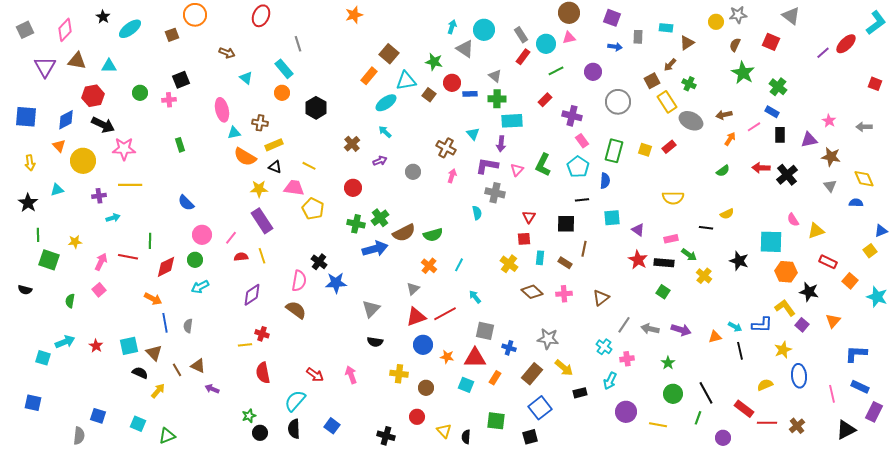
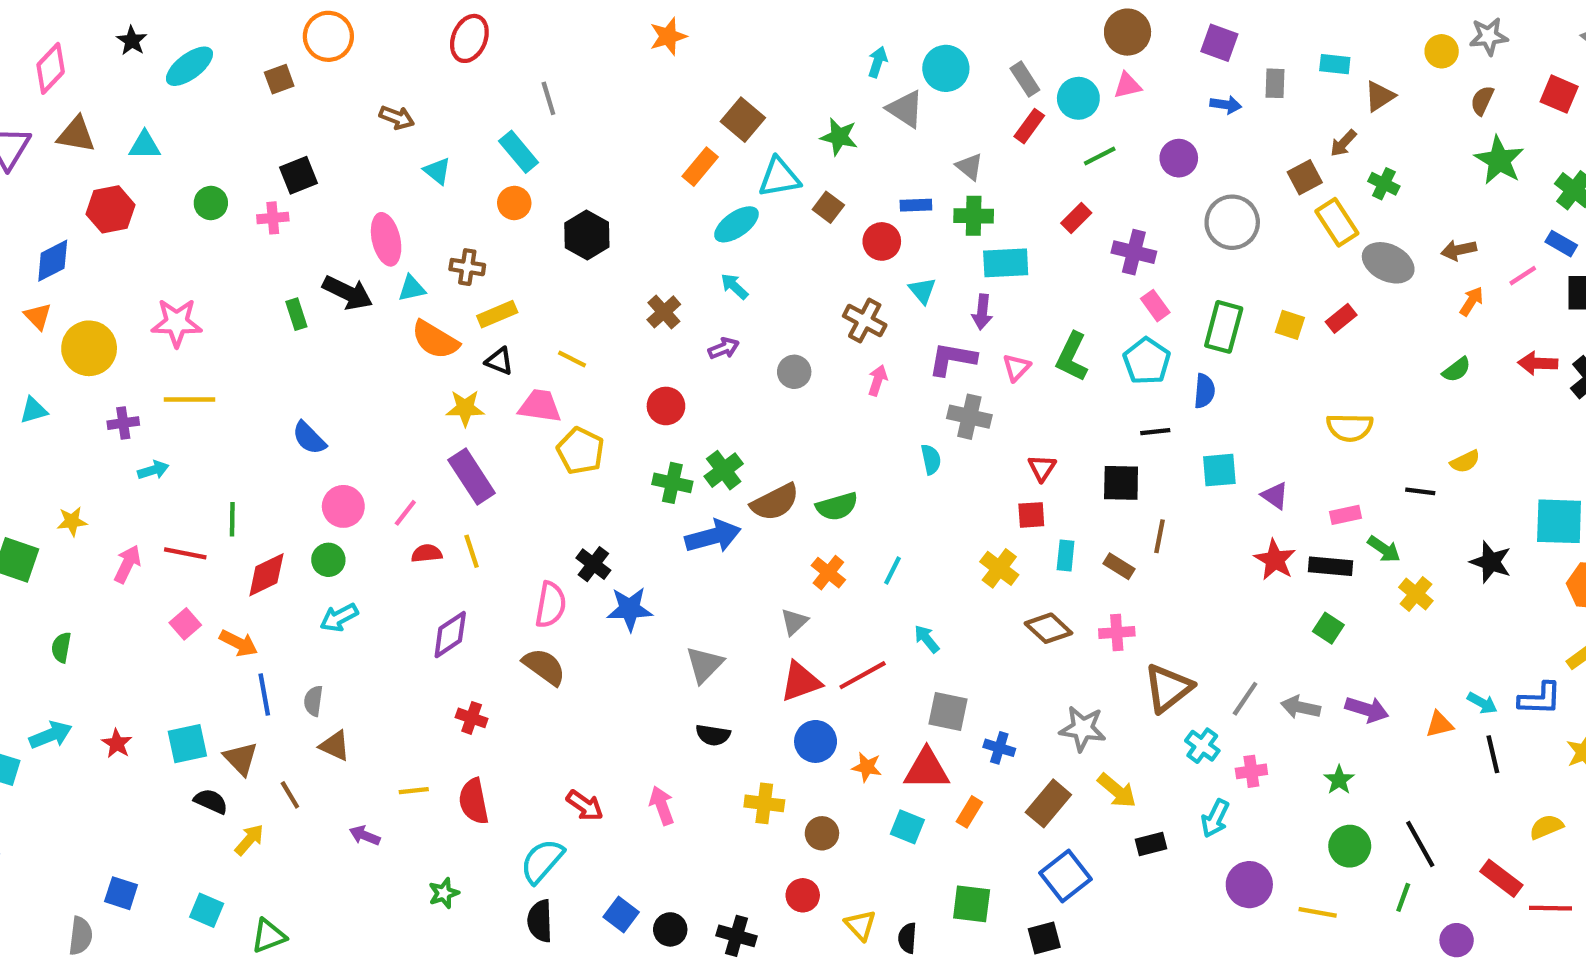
red circle: (452, 83) -> (882, 241), moved
black arrow: (103, 125) -> (348, 293), moved
pink square: (99, 290) -> (185, 624), moved
brown triangle: (601, 298) -> (1168, 688), moved, size x1.4
yellow line: (245, 345) -> (414, 791), moved
brown triangle: (198, 366) -> (335, 746), moved
black circle: (260, 433) -> (670, 929), moved

